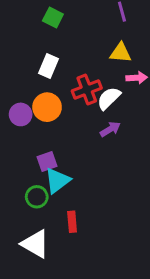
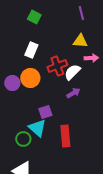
purple square: (47, 161) -> (45, 112), moved
cyan triangle: (57, 181) -> (37, 128), turned -42
red rectangle: (72, 222) -> (65, 136), moved, size x1.5

